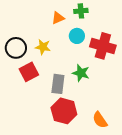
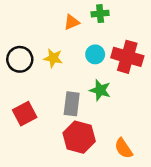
cyan circle: (77, 36) -> (95, 54), moved
red square: (29, 72) -> (25, 114), moved

